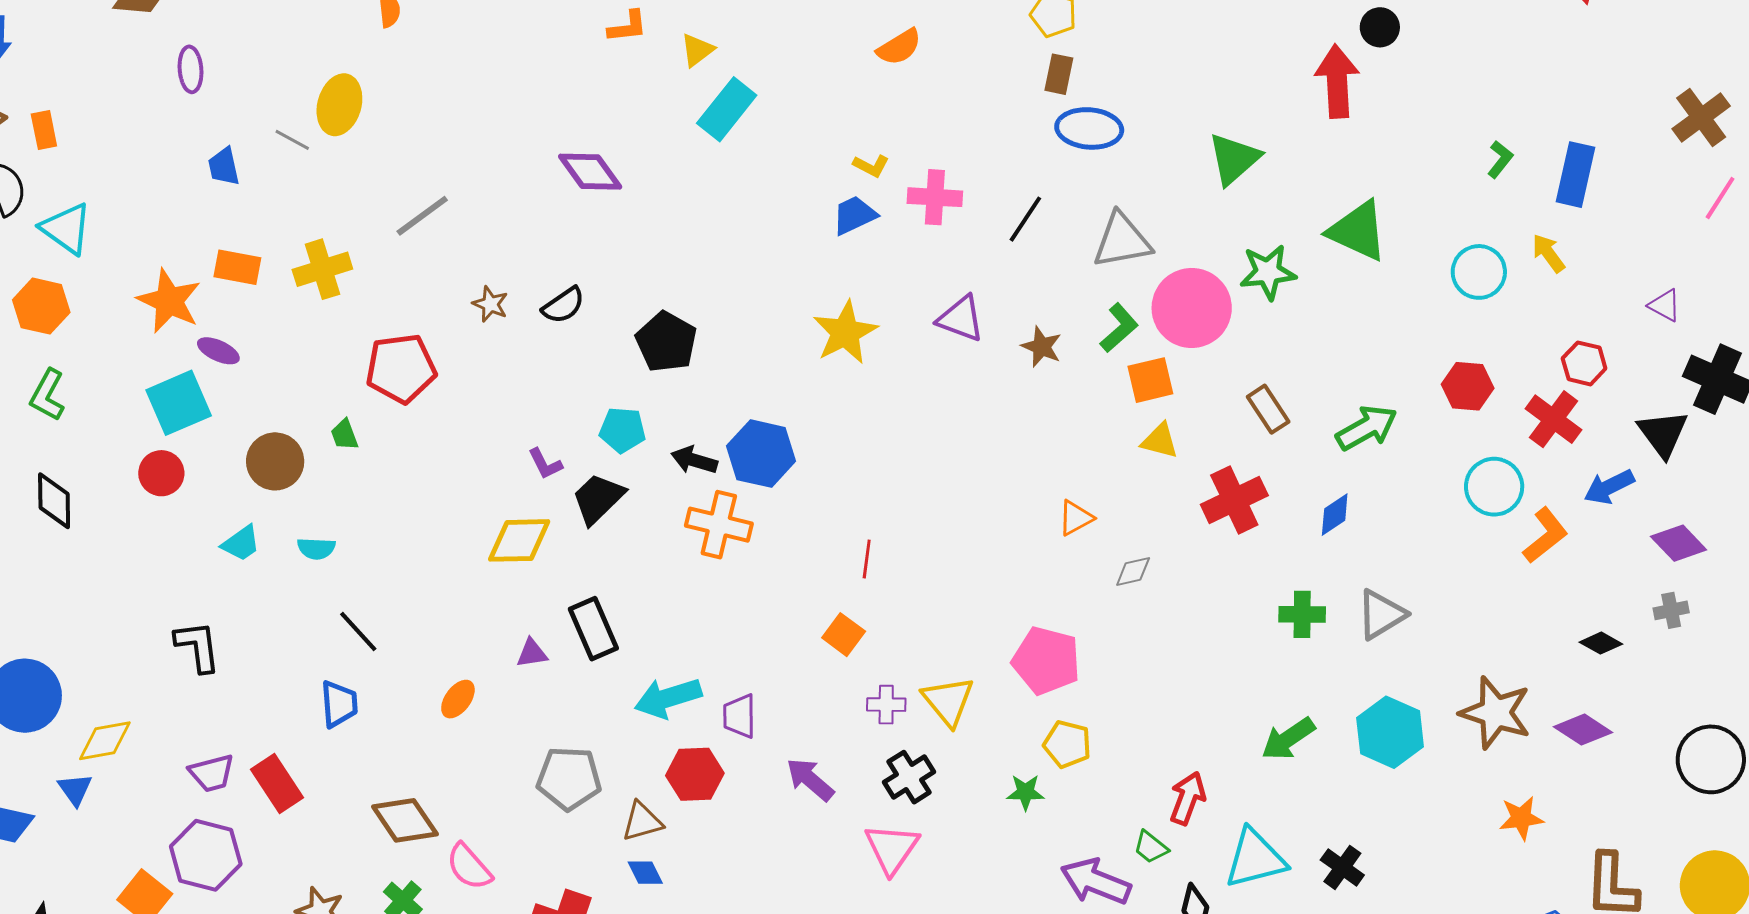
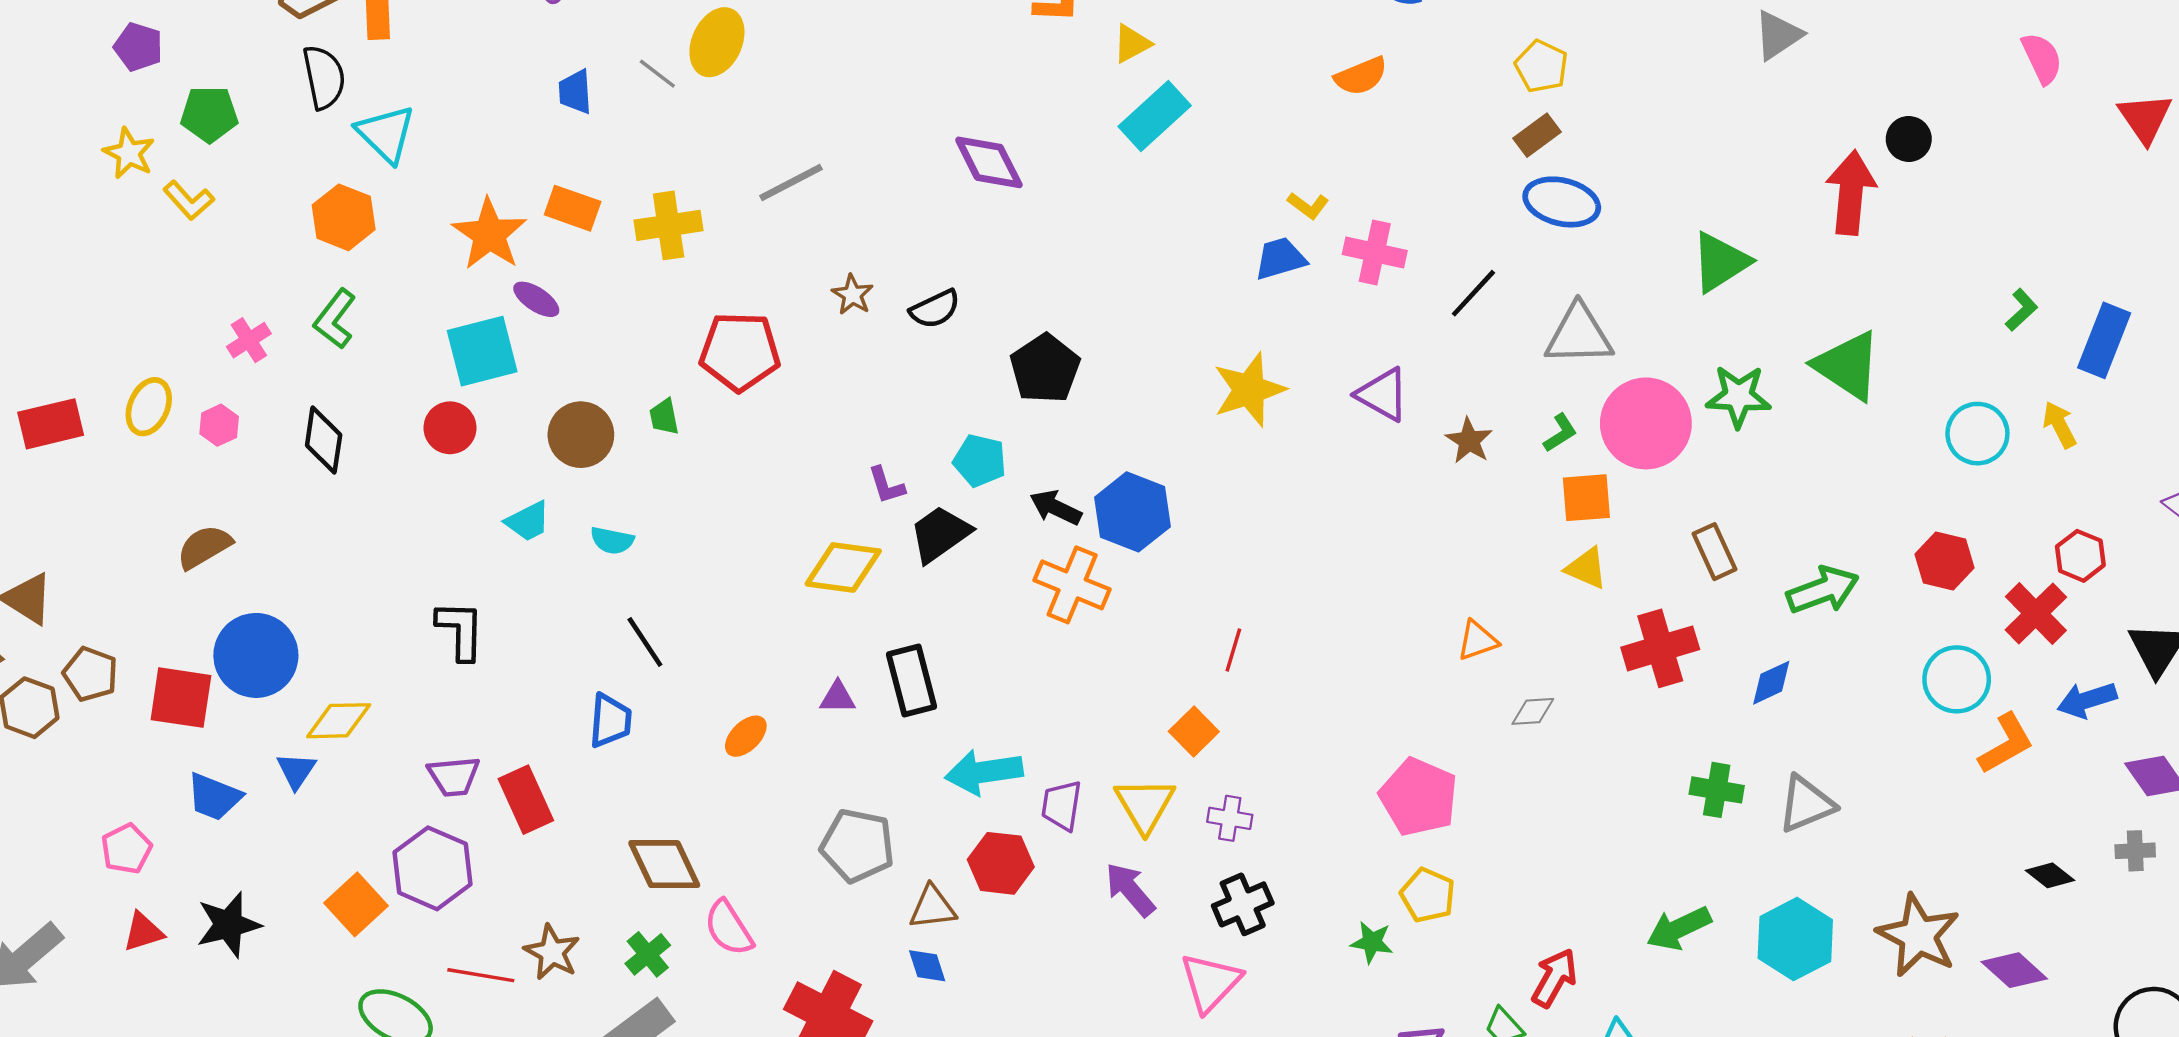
brown rectangle: (1059, 74) -> (1537, 135), turned 33
green L-shape: (1119, 328) -> (1560, 433), size x0.7
yellow triangle: (948, 701) -> (1145, 805), moved

